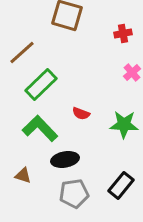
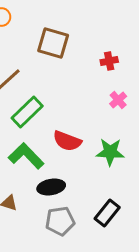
red semicircle: (81, 113) -> (67, 141), size x1.6

